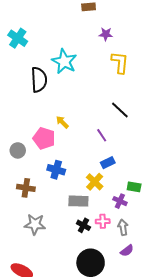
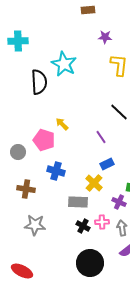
cyan cross: (18, 38) -> (18, 41), turned -36

